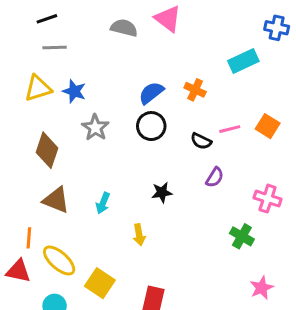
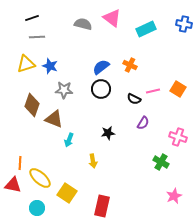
cyan rectangle: (243, 61) -> (146, 29), moved
gray star: (95, 128) -> (64, 90), turned -30
brown triangle: (56, 200) -> (54, 119), moved

